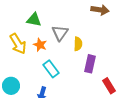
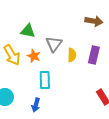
purple rectangle: (90, 64) -> (94, 55), moved
cyan rectangle: (51, 69) -> (45, 80), turned 36

